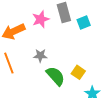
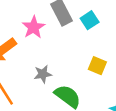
yellow square: (78, 72) -> (97, 66), moved

